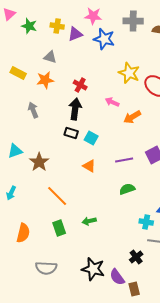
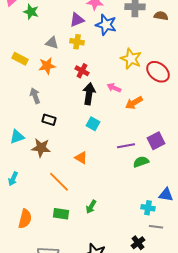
yellow cross: (57, 26) -> (77, 42), moved
black arrow: (75, 109) -> (89, 94), moved
black rectangle: (71, 133) -> (49, 120), moved
brown star: (39, 162) -> (41, 148), turned -30
orange triangle: (89, 166) -> (81, 158), moved
green semicircle: (127, 189) -> (141, 162), moved
green arrow: (89, 221) -> (91, 207), turned -48
green rectangle: (59, 228) -> (61, 214), turned -63

